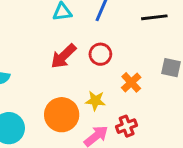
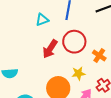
red circle: (100, 54) -> (74, 42), size x1.5

